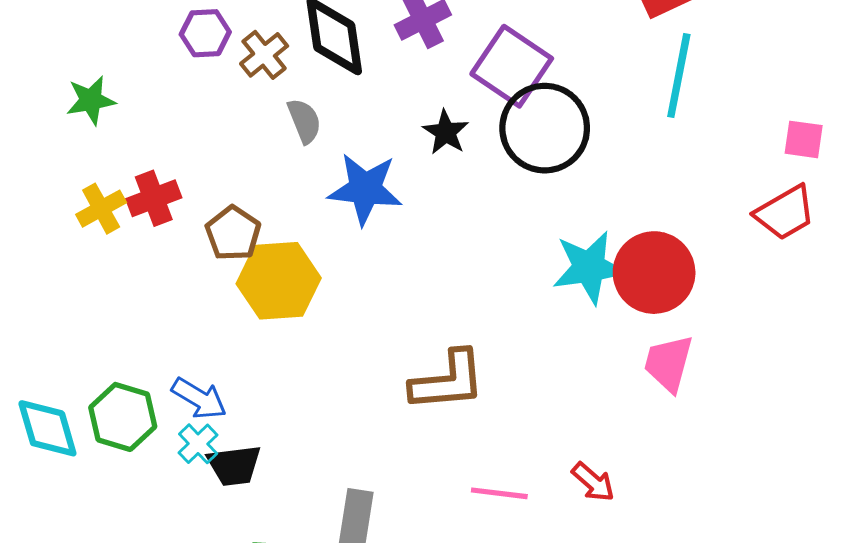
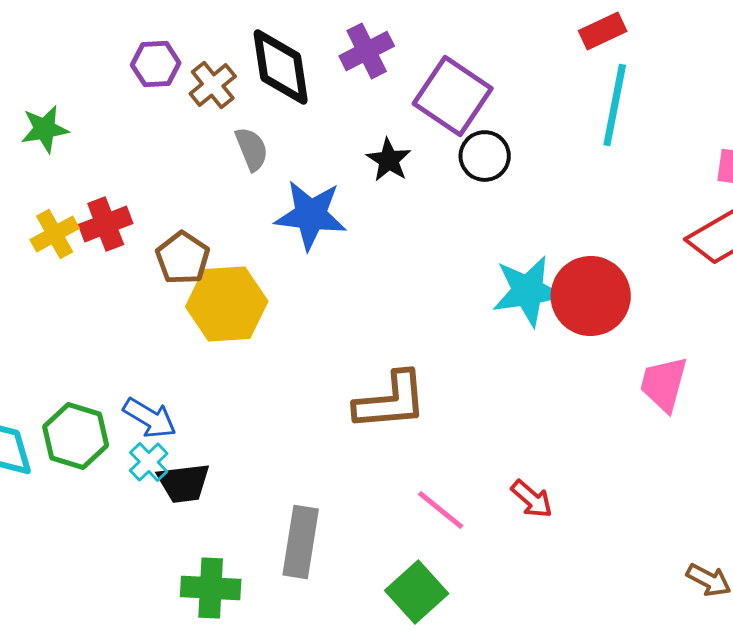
black circle: (545, 128) -> (485, 156), size x0.6
pink trapezoid: (668, 363) -> (664, 384), moved
pink line: (499, 493) -> (441, 510), turned 32

